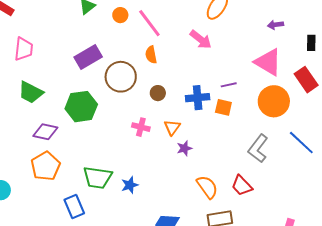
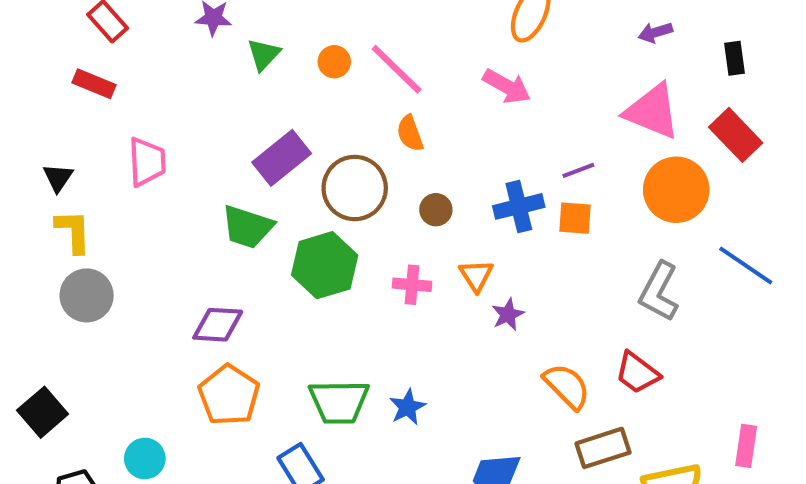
green trapezoid: (31, 92) -> (247, 227), moved
green hexagon: (81, 107) -> (325, 265), moved

